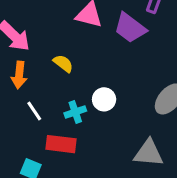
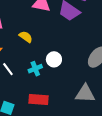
red rectangle: (61, 144) -> (38, 100), moved

